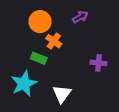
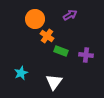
green rectangle: (39, 58) -> (61, 51), moved
cyan star: (24, 84) -> (21, 73), size x0.6

